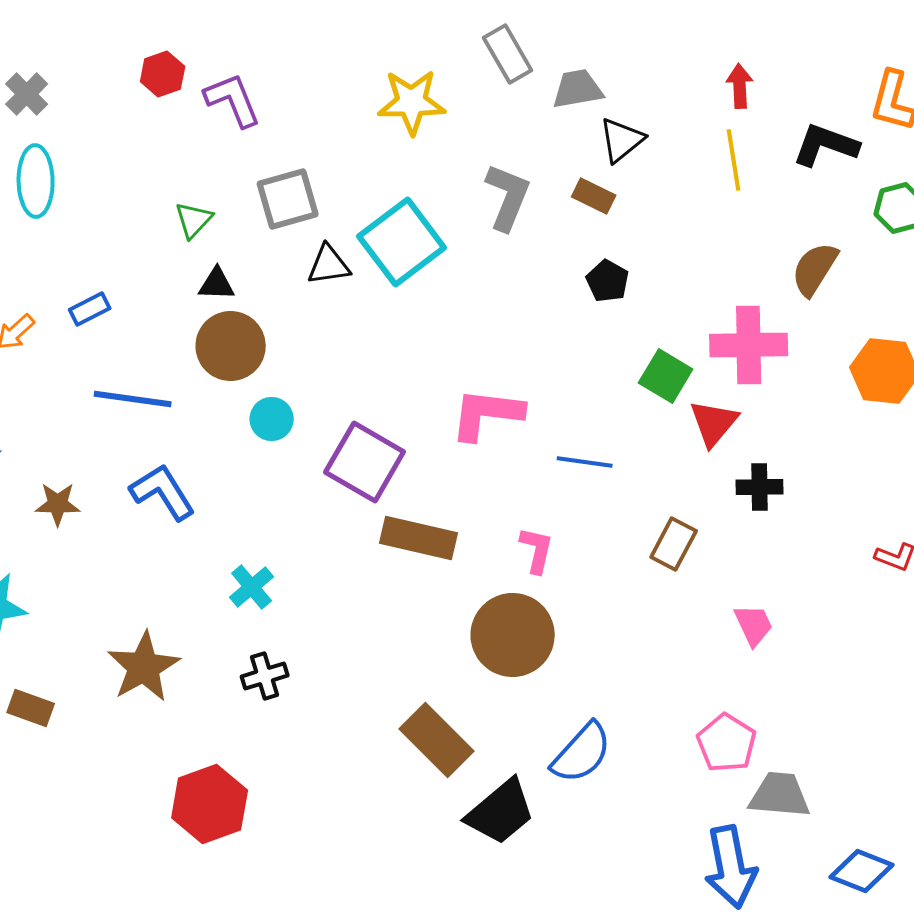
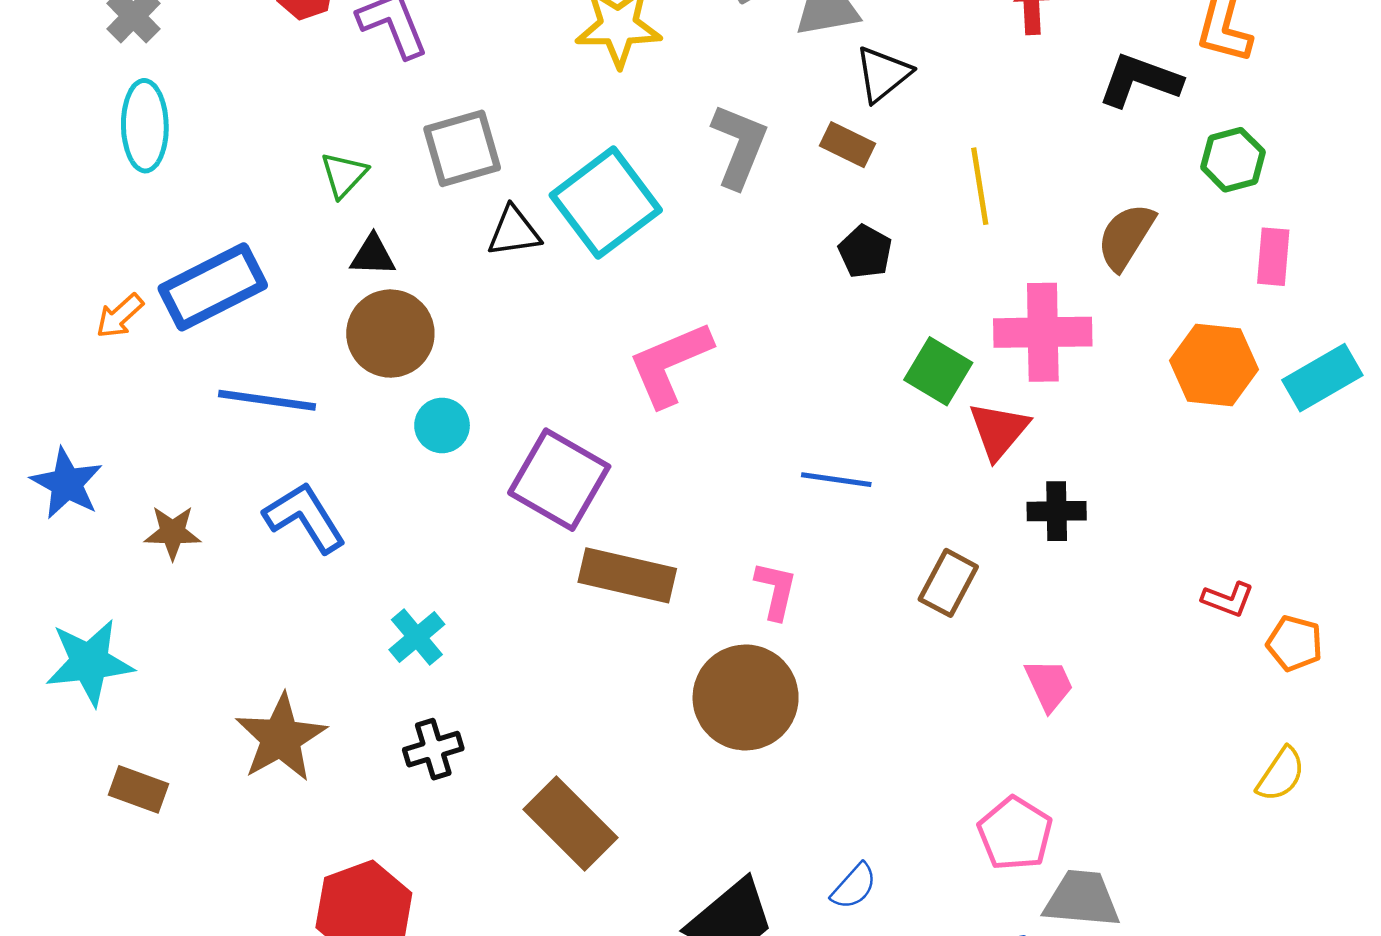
yellow line: (734, 160) -> (980, 186), moved
blue rectangle: (90, 309) -> (213, 287), size x2.0
pink L-shape: (487, 414) -> (670, 364), moved, turned -30
brown rectangle: (437, 740) -> (571, 823), moved
blue semicircle: (582, 753) -> (854, 886), moved, size x0.6

